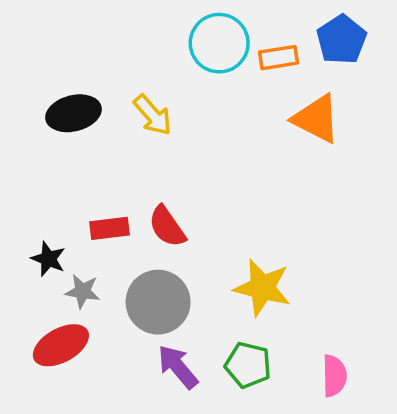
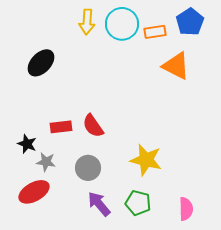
black ellipse: (74, 113) -> (41, 63), turned -32
yellow arrow: (153, 115) -> (87, 22), moved, turned 45
gray circle: (158, 302) -> (88, 168), size x0.7

